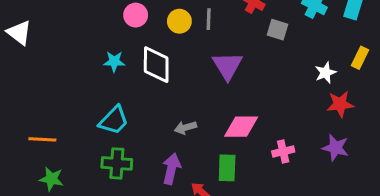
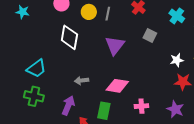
gray square: (277, 30) -> (150, 36), moved
cyan star: (114, 61) -> (23, 12), moved

